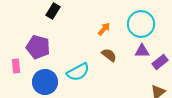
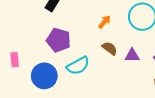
purple pentagon: (38, 47) -> (59, 40), moved
purple triangle: (142, 51) -> (132, 55), moved

